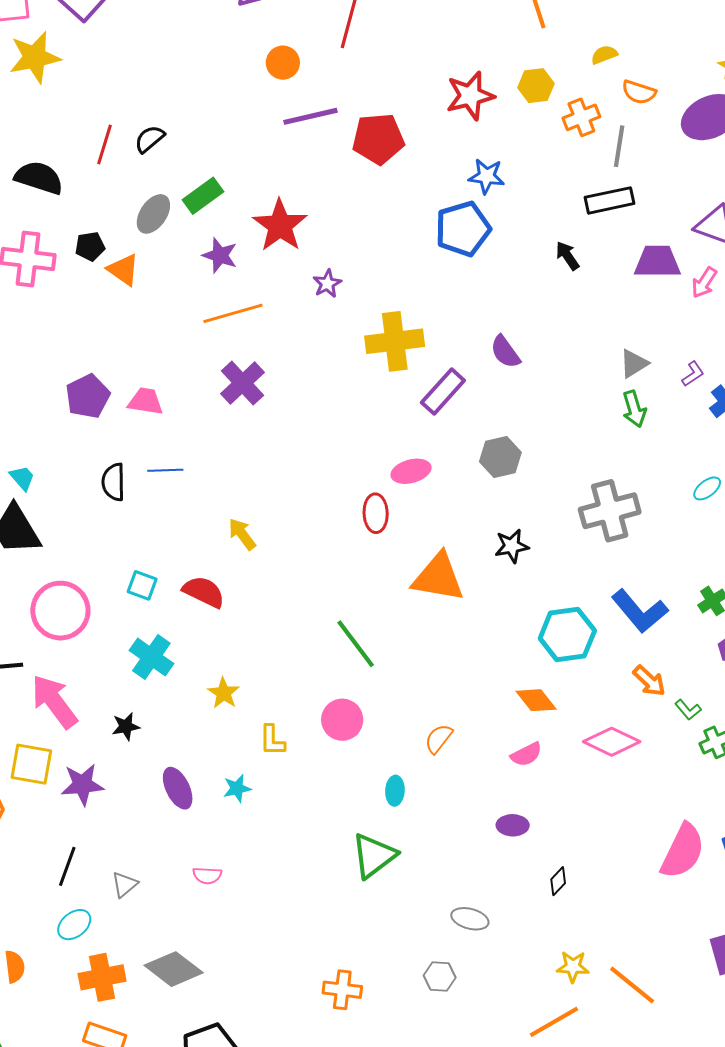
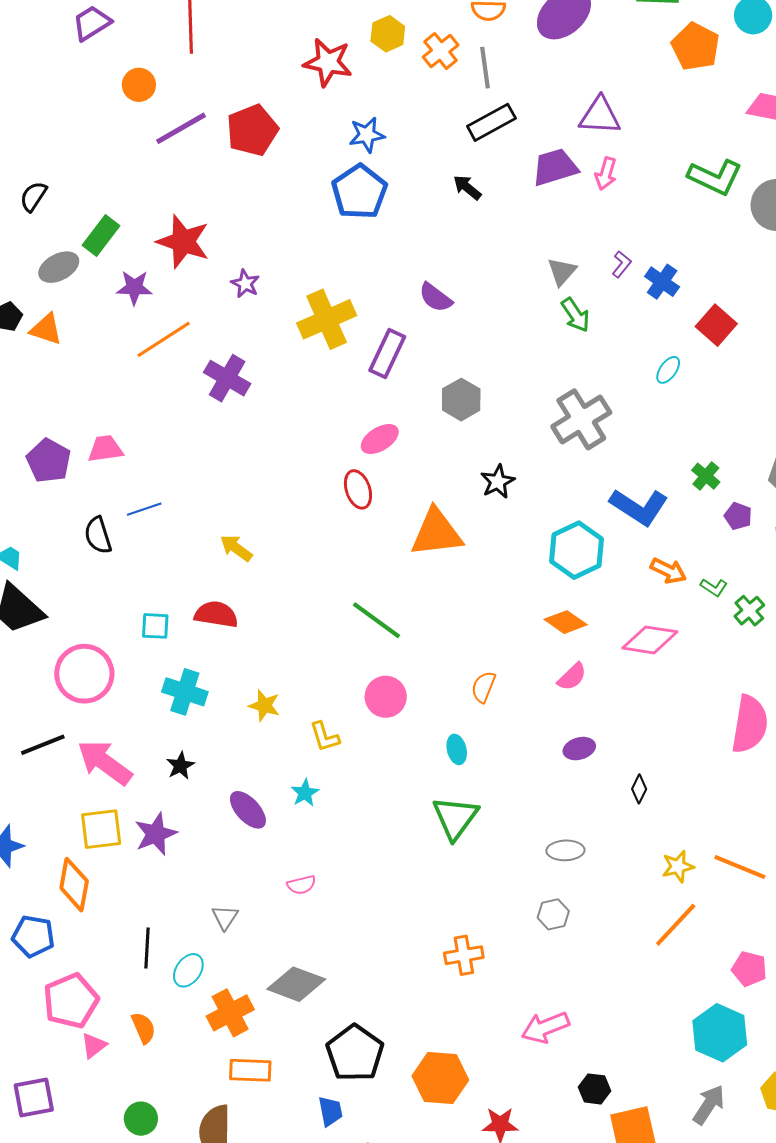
red star: (470, 96) -> (328, 62), turned -30
gray ellipse: (153, 214) -> (59, 267), turned 45
purple cross: (242, 383) -> (227, 378), moved
black line: (67, 866) -> (147, 948), moved

